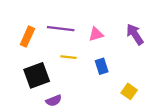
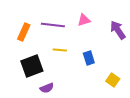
pink triangle: (96, 34) -> (84, 20), moved

